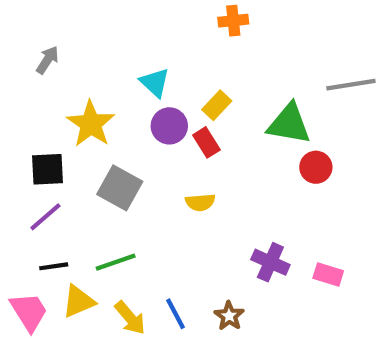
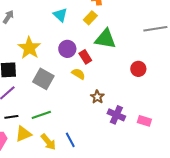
cyan triangle: (155, 83) -> (60, 15), moved
yellow rectangle: (217, 105) -> (90, 18), moved
green triangle: (289, 124) -> (105, 39), moved
yellow semicircle: (200, 202) -> (78, 74), moved, turned -144
brown star: (229, 316) -> (97, 97), moved

